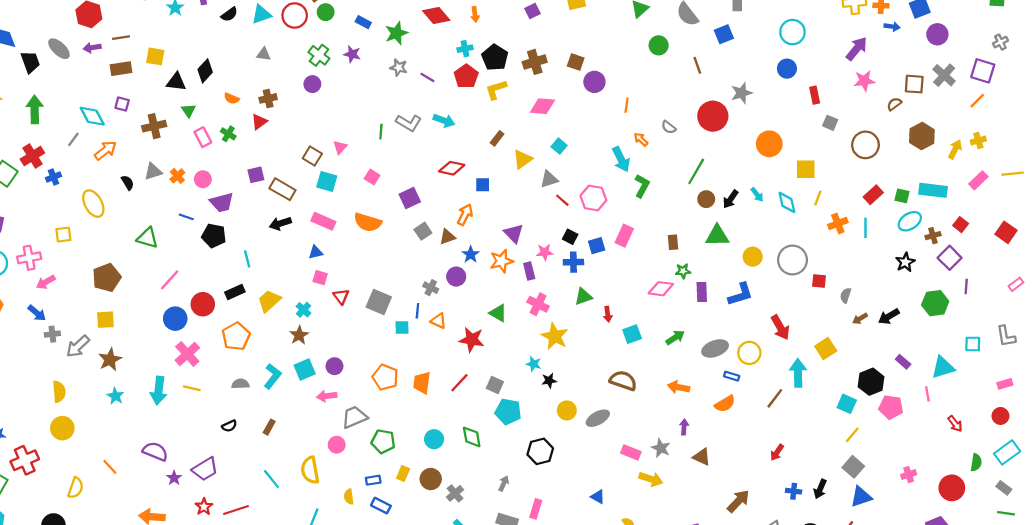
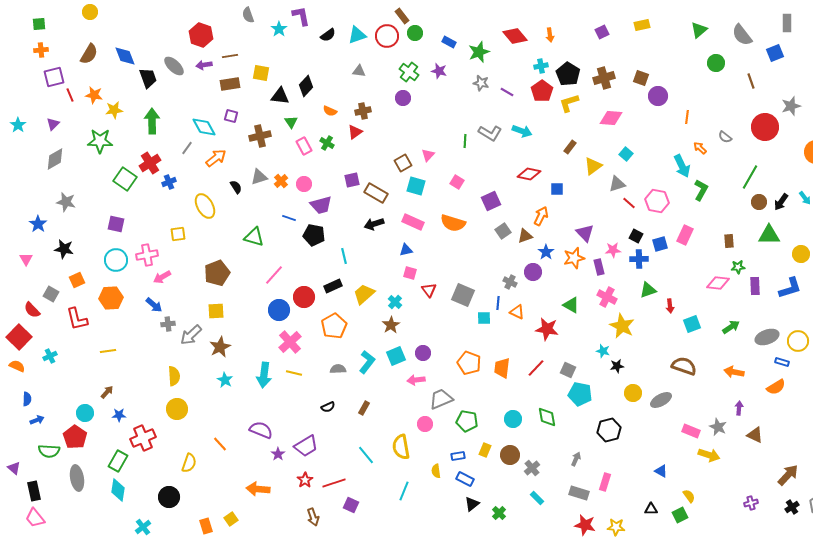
brown square: (312, 156) -> (403, 163), turned 30

